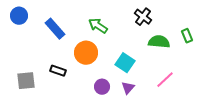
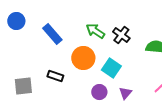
black cross: (143, 17) -> (121, 35), moved
cyan square: (125, 63) -> (111, 68), moved

